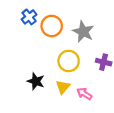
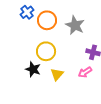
yellow circle: (69, 61) -> (46, 51), moved
pink arrow: (84, 94) -> (85, 72), moved, turned -64

